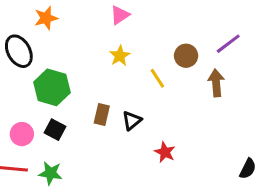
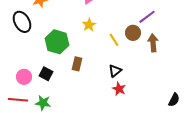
purple line: (228, 44) -> (147, 17), moved
brown circle: (186, 56) -> (133, 33), moved
green hexagon: (52, 87) -> (57, 42), moved
black triangle: (132, 120) -> (115, 71), moved

